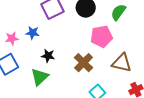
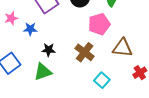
pink star: (12, 39) -> (11, 18), moved
green triangle: (40, 77) -> (43, 72), turned 30

